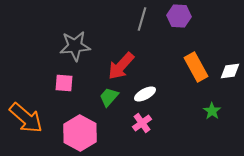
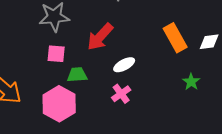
pink square: (64, 83) -> (56, 54), moved
green trapezoid: (109, 97) -> (77, 75), moved, turned 45

